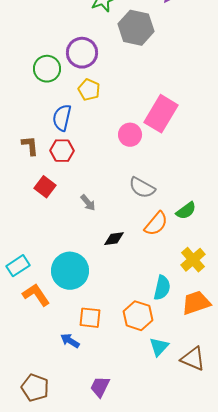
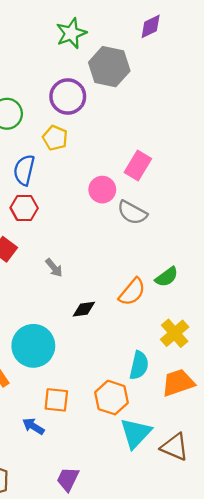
purple circle: (82, 53) -> (68, 97), moved
pink rectangle: (161, 114) -> (138, 165), size x0.7
gray semicircle: (142, 188) -> (132, 213), moved
cyan triangle: (159, 347) -> (136, 433), size x1.4

